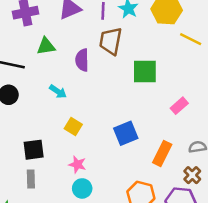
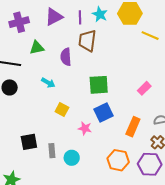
green square: (145, 71) -> (99, 85), moved
black square: (34, 150) -> (29, 142), moved
pink star: (77, 164) -> (85, 128), moved
gray rectangle: (31, 179) -> (52, 151), moved

